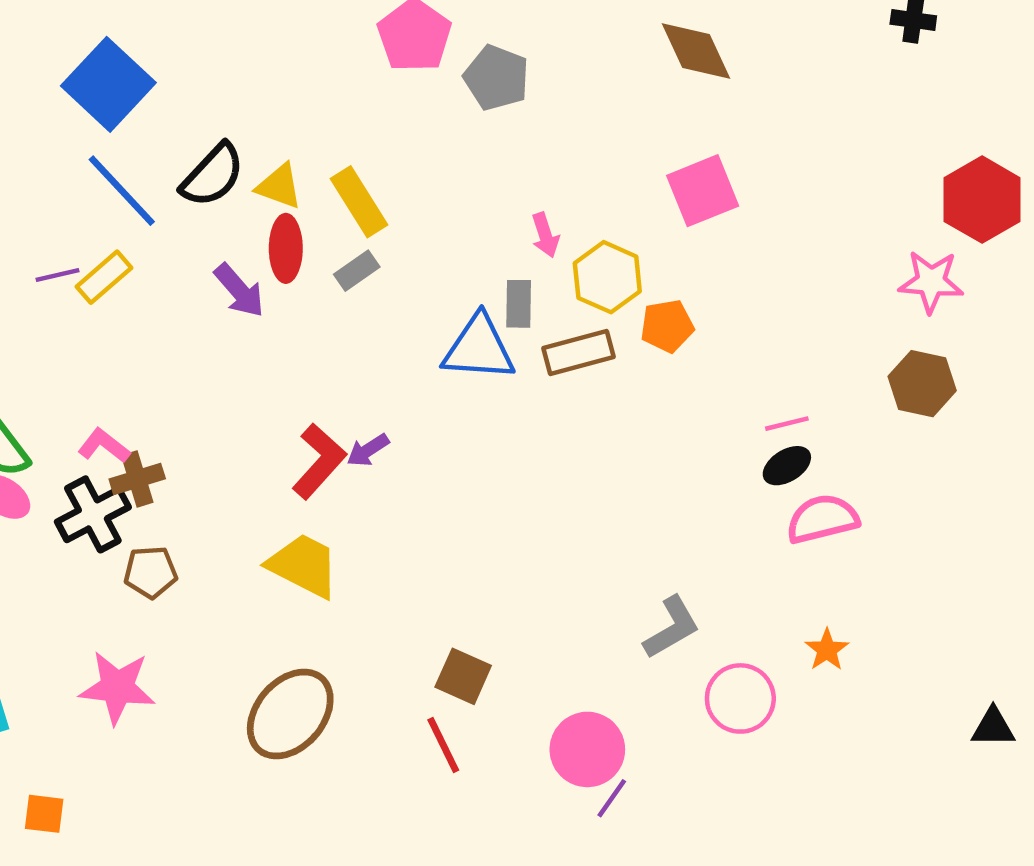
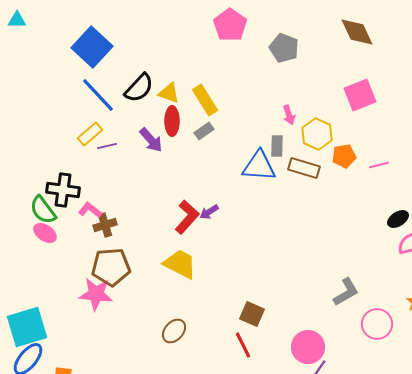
gray pentagon: (496, 78) -> (284, 48), moved
purple line: (57, 275) -> (107, 146), moved
brown rectangle: (578, 353) -> (304, 168), turned 32
pink line: (787, 424) -> (379, 165), moved
black cross: (93, 514) -> (63, 190), moved, turned 36
brown pentagon: (151, 572) -> (111, 267), size x1.6
pink star: (117, 687) -> (96, 294), moved
brown ellipse: (290, 714) -> (174, 331), size x0.6

